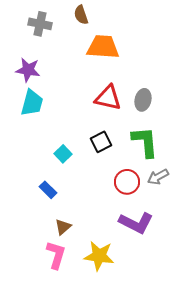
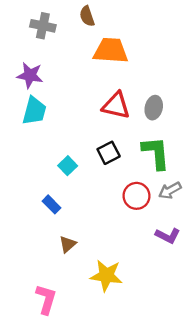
purple L-shape: (136, 223) -> (168, 236), moved, size x0.7
pink L-shape: (56, 255) -> (46, 299), moved

